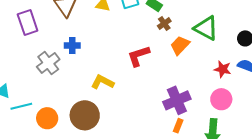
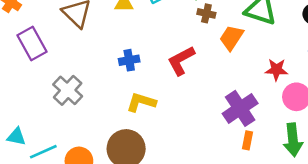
brown cross: (164, 24) -> (206, 13), turned -32
blue cross: (72, 46) -> (129, 60), moved
red star: (223, 69) -> (276, 70), moved

